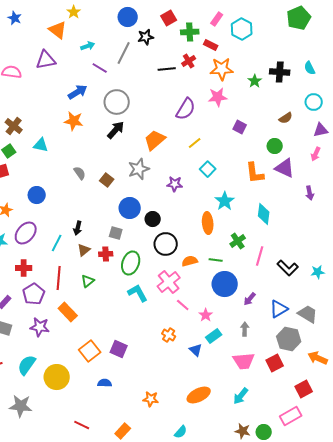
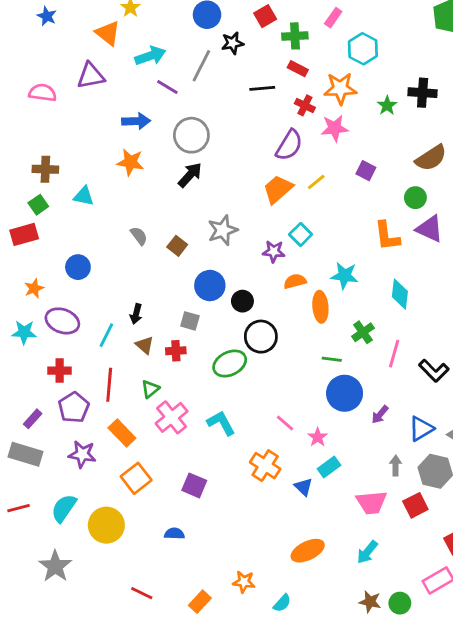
cyan hexagon: (242, 29) -> (363, 49), moved
red rectangle: (211, 45) -> (298, 69), moved
cyan arrow: (88, 46) -> (150, 56), size x1.5
red cross: (189, 61) -> (305, 105), moved, turned -32
blue arrow: (78, 92) -> (136, 121), turned 30
brown semicircle: (286, 118) -> (431, 158), size x1.6
brown cross: (14, 126) -> (45, 169), turned -36
orange trapezoid: (155, 140) -> (278, 189), moved
yellow line: (195, 143) -> (316, 182), moved
cyan square: (208, 169) -> (301, 234), moved
cyan star: (225, 201) -> (345, 276), turned -30
purple ellipse: (26, 233) -> (62, 321), turned 70
brown triangle: (84, 250) -> (145, 345), turned -40
orange semicircle: (190, 261) -> (295, 281), moved
green ellipse: (131, 263) -> (230, 363), moved, turned 45
pink cross: (169, 282) -> (172, 417), moved
cyan L-shape: (138, 293) -> (221, 423), moved
gray arrow: (245, 329) -> (396, 466), moved
orange cross: (169, 335) -> (265, 466), size x1.5
orange square: (90, 351) -> (136, 478), moved
orange star: (151, 399) -> (244, 582), moved
gray star: (21, 406) -> (55, 566), turned 30

